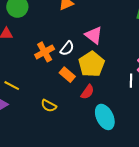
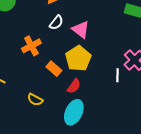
white semicircle: (67, 48) -> (56, 23), moved
cyan ellipse: (105, 117) -> (74, 112), moved, turned 50

